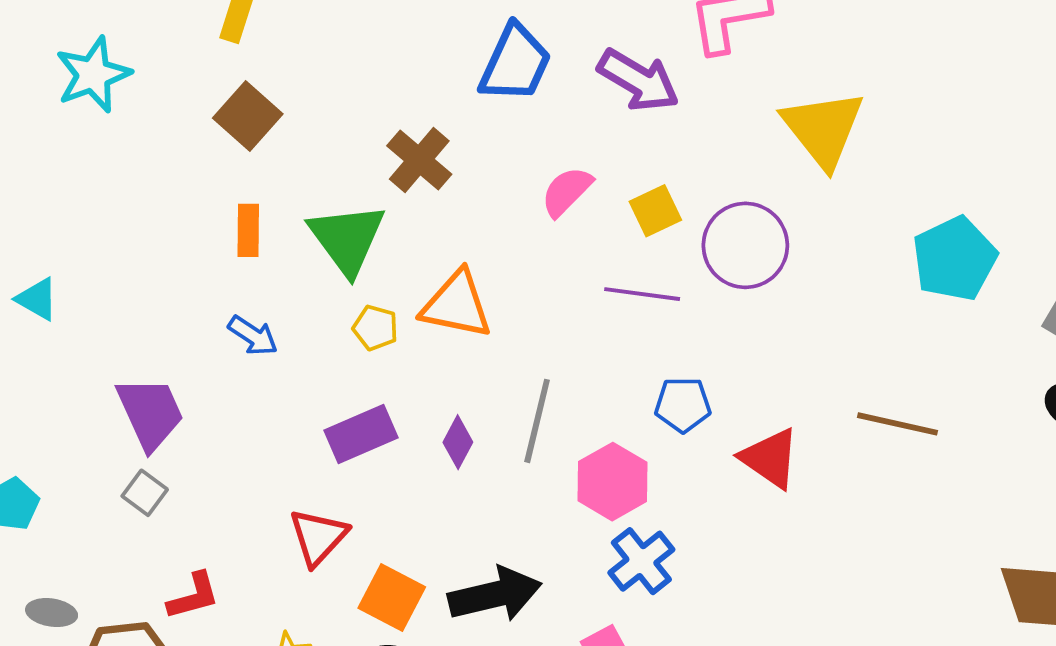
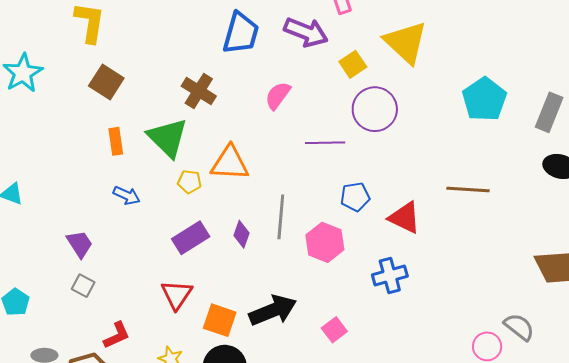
yellow square: (655, 211) -> (353, 64), moved
purple trapezoid: (150, 413) -> (80, 244), size x0.7
blue cross: (641, 561) -> (390, 276), moved, turned 32

